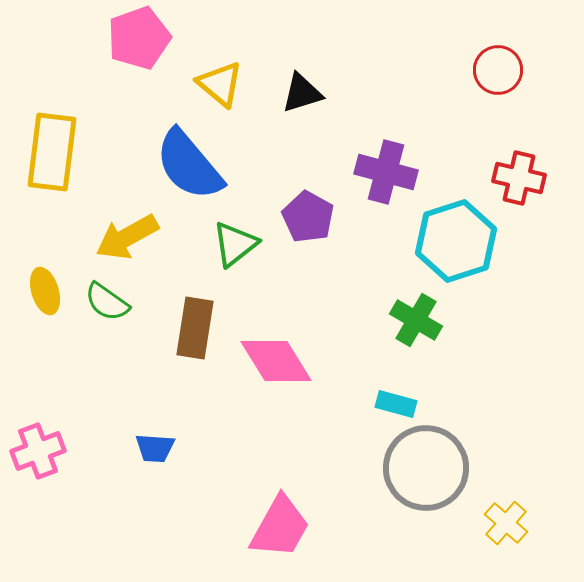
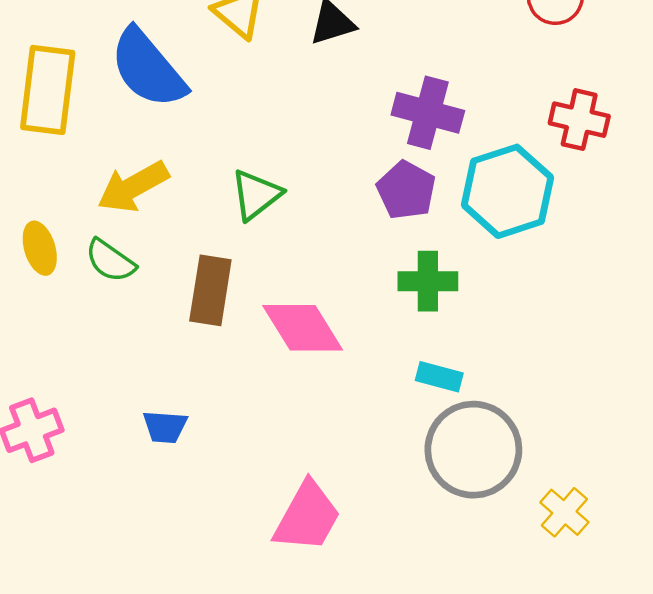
blue semicircle: (189, 165) -> (148, 68), moved
purple pentagon: (308, 217) -> (406, 190), moved
green cross: (416, 320) -> (428, 281), moved, turned -30

